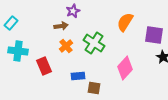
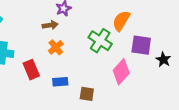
purple square: (154, 35) -> (141, 45), moved
green cross: (94, 43) -> (100, 41), moved
blue rectangle: (78, 76) -> (60, 82), moved

